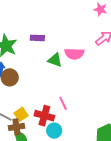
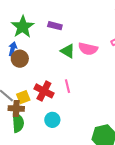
pink line: (63, 103) -> (67, 86), moved
red cross: (44, 116) -> (44, 91), moved

